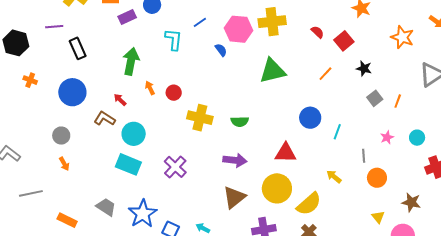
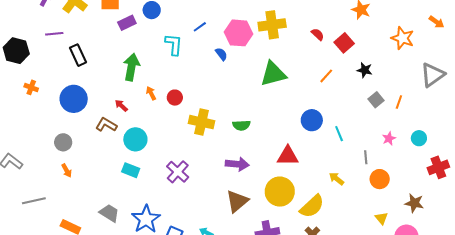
cyan line: (337, 132) -> (339, 134), turned -42
cyan rectangle: (128, 164) -> (131, 170), size x0.7

